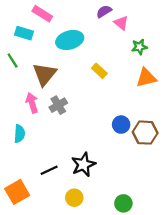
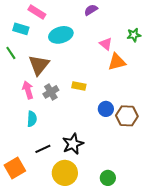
pink triangle: (121, 23) -> (106, 44), moved
green star: (139, 47) -> (134, 35), moved
yellow rectangle: (99, 71) -> (79, 86), moved, turned -32
orange triangle: (146, 78) -> (117, 62), moved
cyan semicircle: (19, 134) -> (32, 119), moved
yellow circle: (74, 198) -> (65, 173), size x1.6

